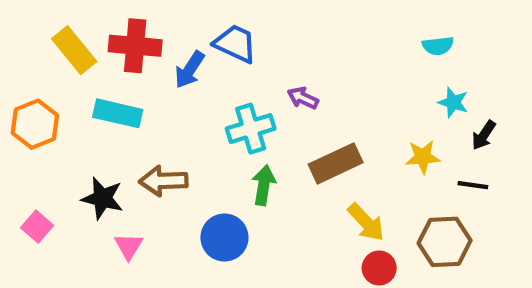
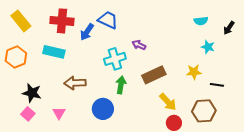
yellow rectangle: (74, 50) -> (21, 21), moved
black arrow: (484, 135) -> (229, 28), moved
black star: (102, 198) -> (32, 93), moved
pink square: (37, 227) -> (28, 114), moved

